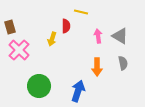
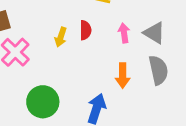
red semicircle: (66, 26) -> (85, 30), moved
gray semicircle: (123, 63) -> (158, 70), size x1.5

